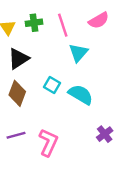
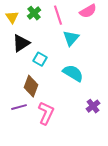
green cross: (34, 23) -> (34, 13), turned -32
cyan square: (52, 85) -> (40, 59), moved
brown diamond: (17, 93) -> (31, 86), moved

